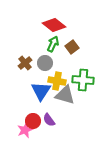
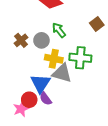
green arrow: (53, 44) -> (59, 30), moved, turned -63
brown square: (72, 47) -> (97, 24), moved
blue triangle: (41, 91) -> (40, 83), moved

